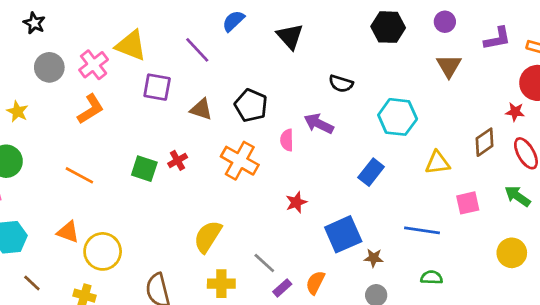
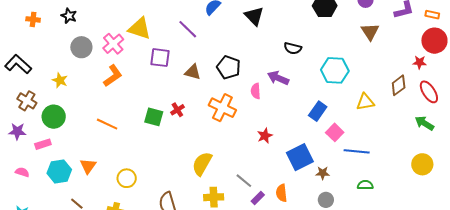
pink square: (468, 203) -> (335, 132), moved, turned -30
orange triangle: (68, 232) -> (88, 166), moved, turned 48
yellow circle: (103, 251) -> (127, 178), size x0.7
orange semicircle: (315, 283) -> (282, 193), turned -30

